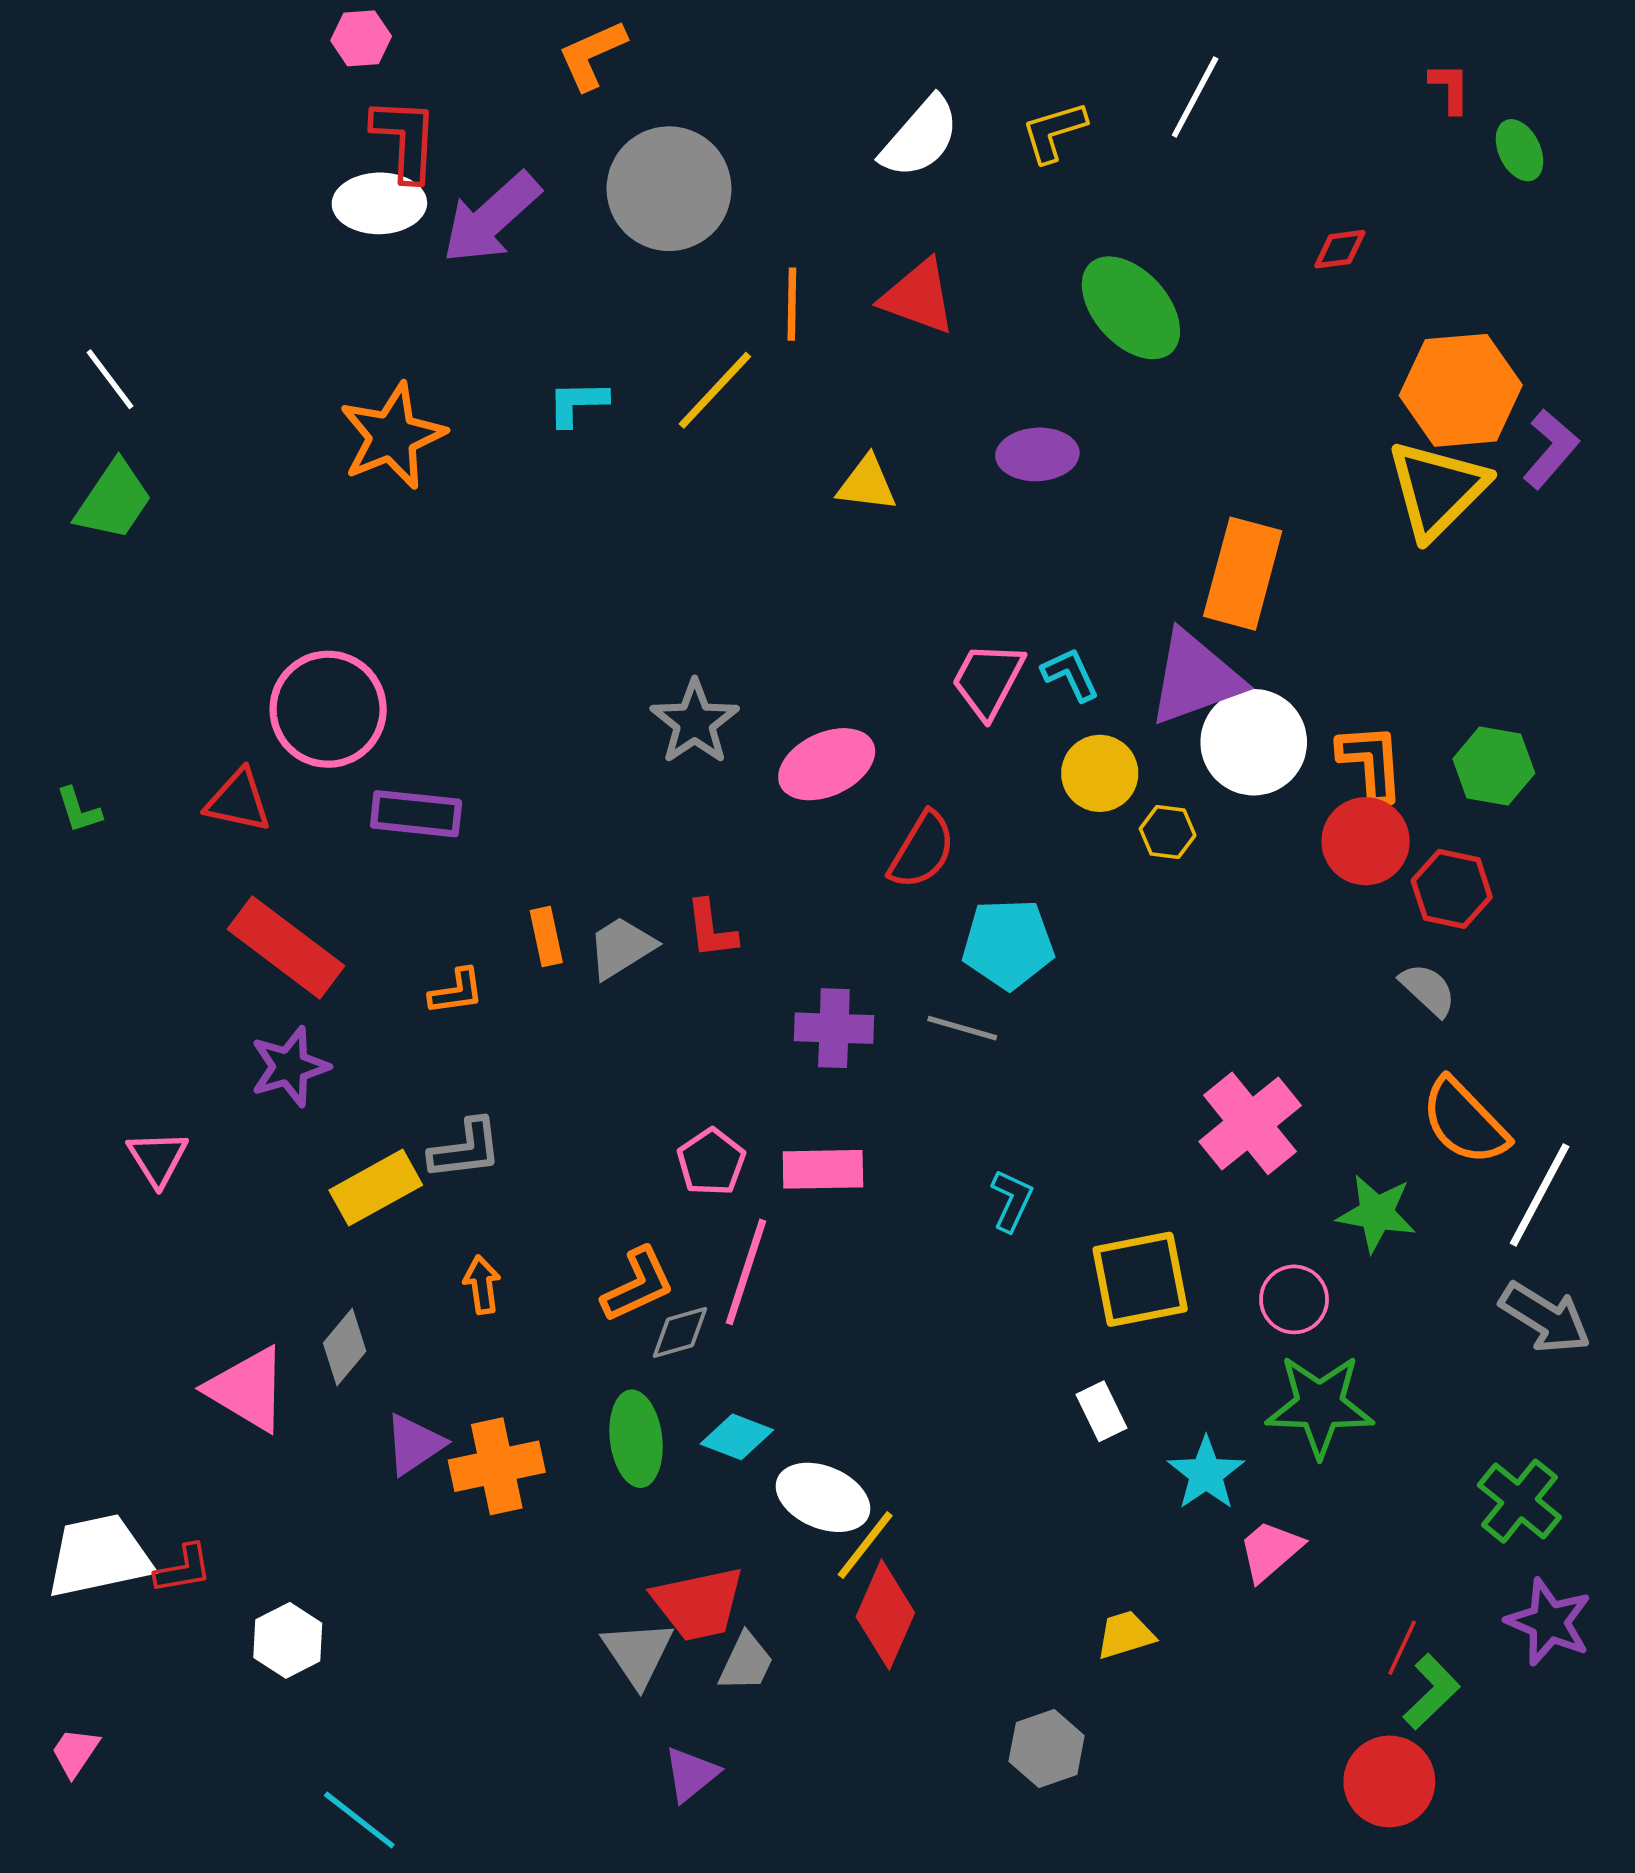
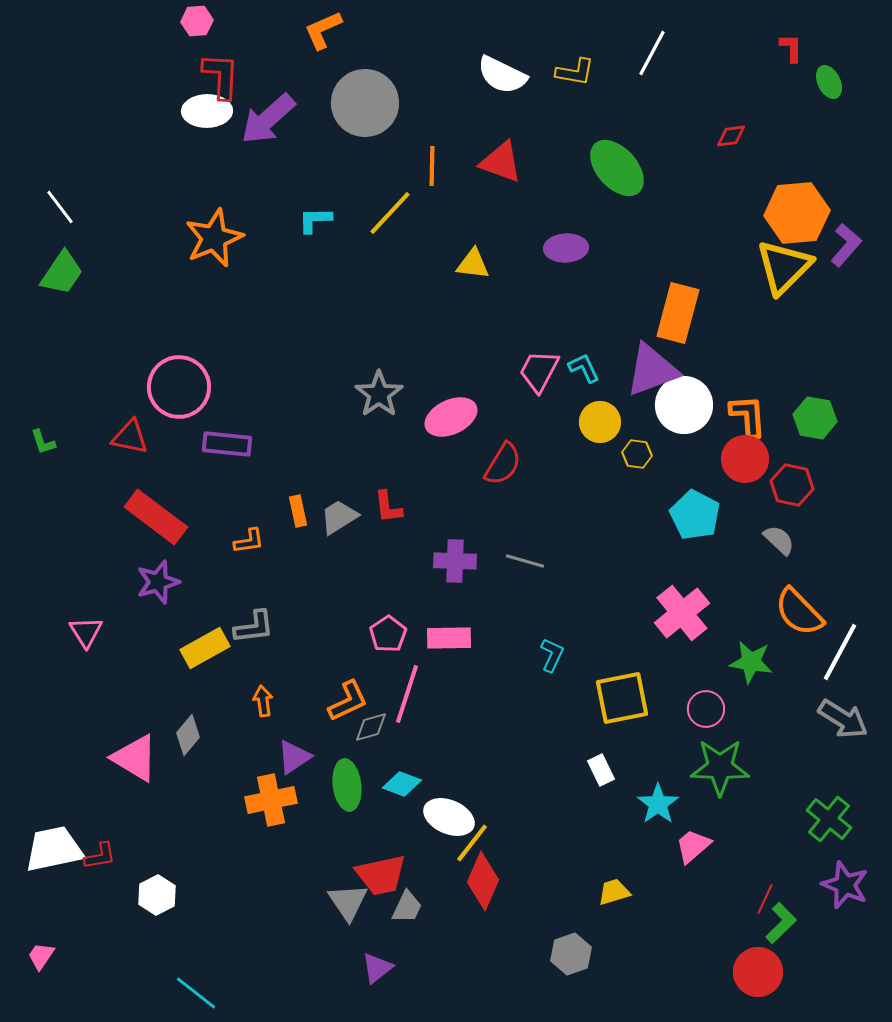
yellow L-shape: (1054, 132) -> (575, 72), turned -153
white semicircle: (920, 137) -> (502, 75), turned 75
cyan pentagon: (1008, 944) -> (695, 515), moved, turned 30
purple triangle: (414, 1444) -> (294, 757), moved

